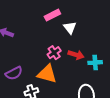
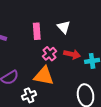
pink rectangle: (52, 15) -> (37, 31), moved, turned -63

